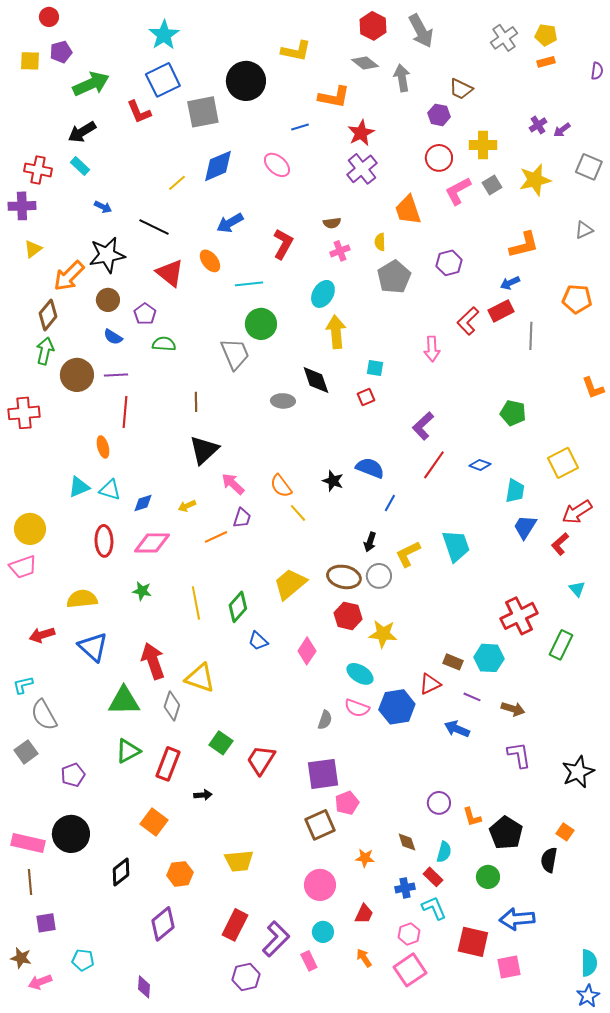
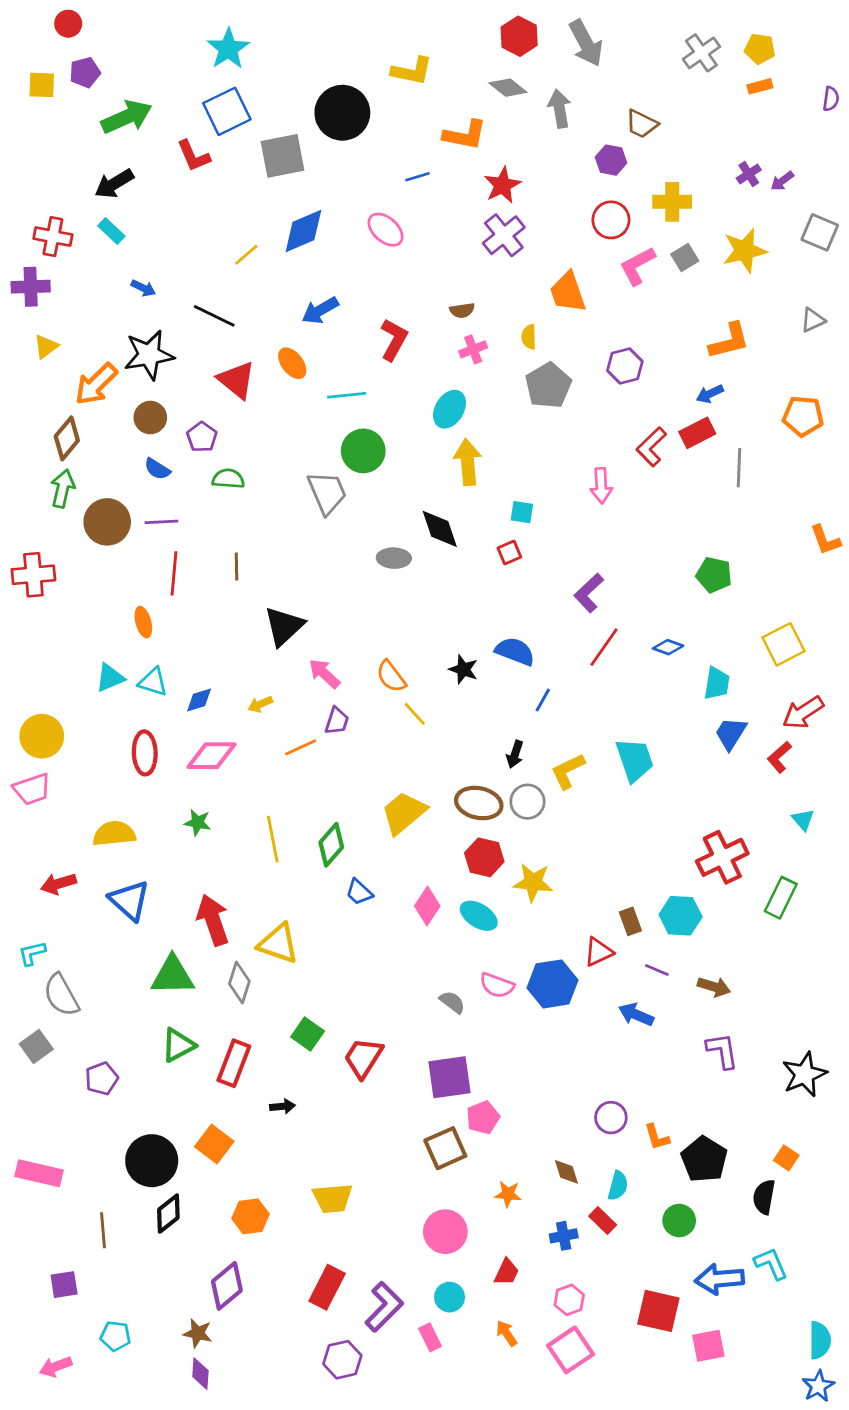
brown line: (196, 402) -> (237, 566), moved
brown rectangle: (453, 662) -> (630, 921), turned 48
cyan ellipse: (360, 674) -> (479, 916), moved
gray semicircle: (325, 720) -> (452, 1002), turned -72
black circle: (71, 834) -> (152, 1161), moved
brown line: (30, 882) -> (103, 1230), moved
cyan L-shape: (434, 908) -> (771, 1264), moved
brown star: (21, 958) -> (198, 1333), moved

